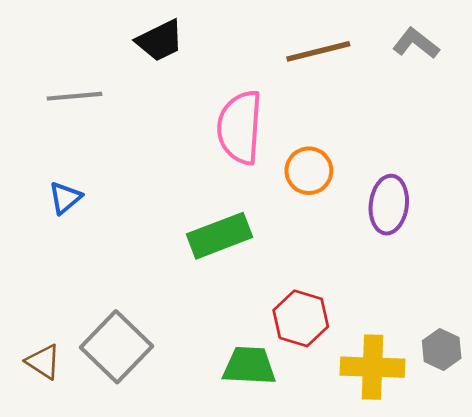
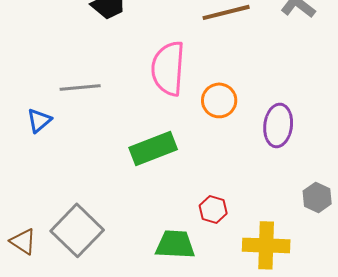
gray line: (75, 96) -> (80, 87), moved
red hexagon: (301, 318) -> (213, 209), size x0.7
gray hexagon: (442, 350) -> (317, 197), moved

